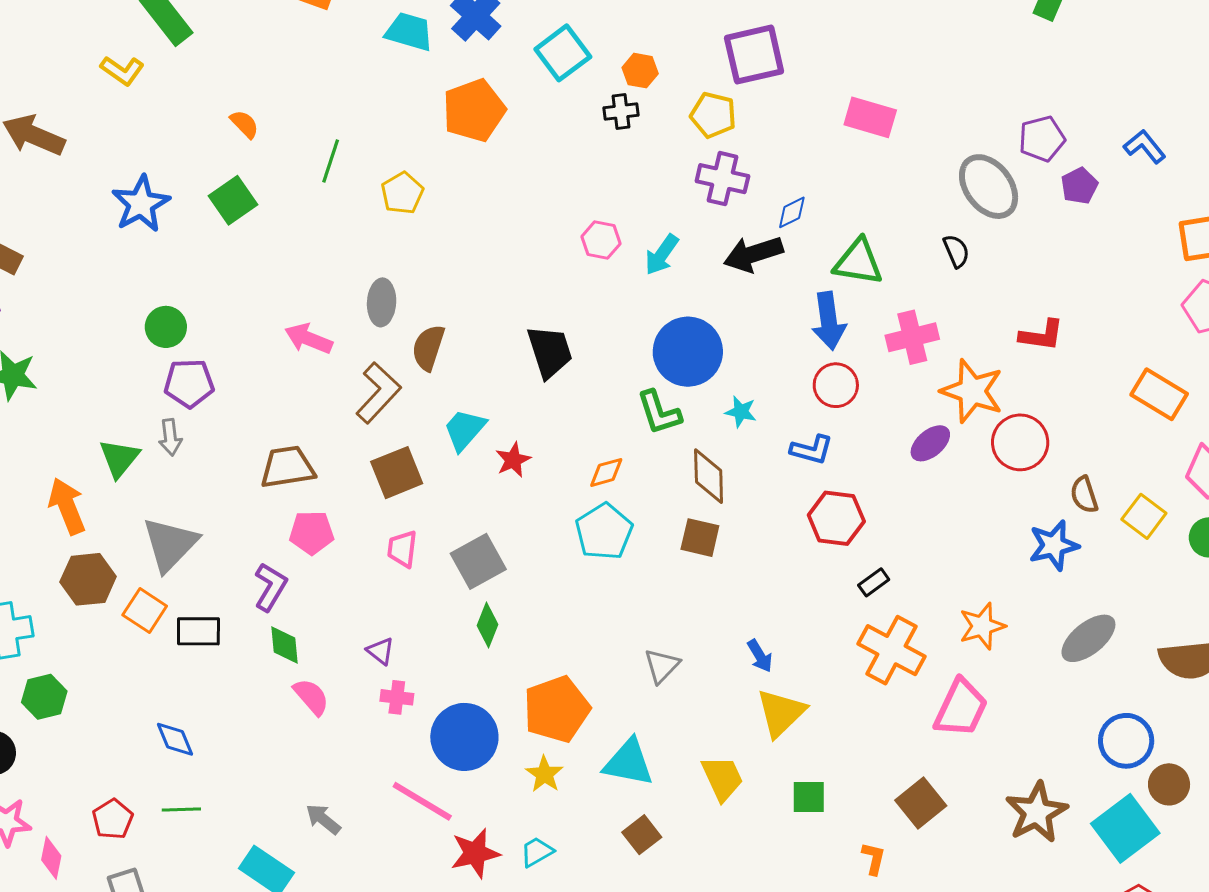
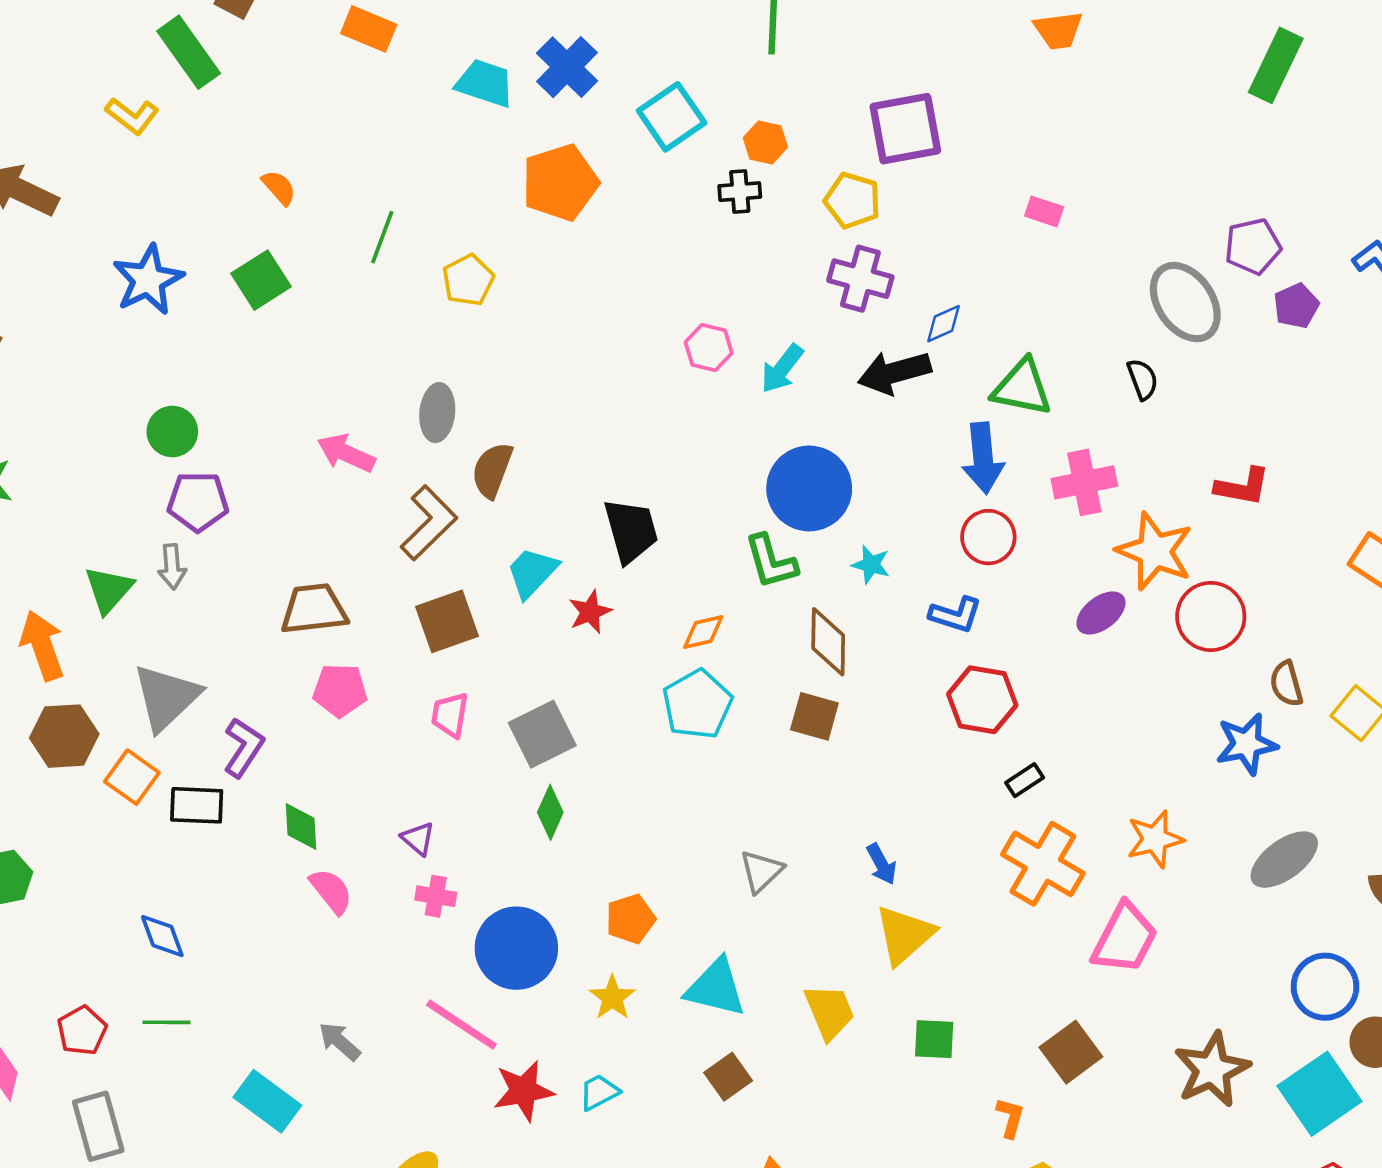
pink rectangle: (870, 117) -> (1044, 211), size x0.6
black trapezoid: (550, 352) -> (631, 531), moved
purple L-shape: (271, 587) -> (244, 747), moved
orange pentagon: (557, 709) -> (630, 919), size x0.6

